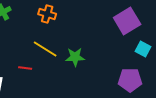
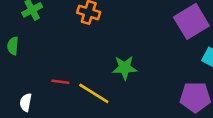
yellow line: (45, 49) -> (94, 93), moved

